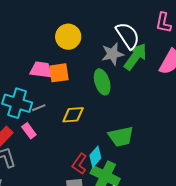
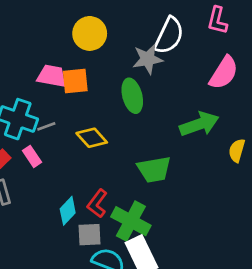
white semicircle: (128, 36) -> (169, 36), turned 56
green arrow: (135, 57) -> (199, 124), moved, turned 32
yellow diamond: (73, 115) -> (92, 138), turned 50
cyan diamond: (95, 157) -> (68, 211), moved

